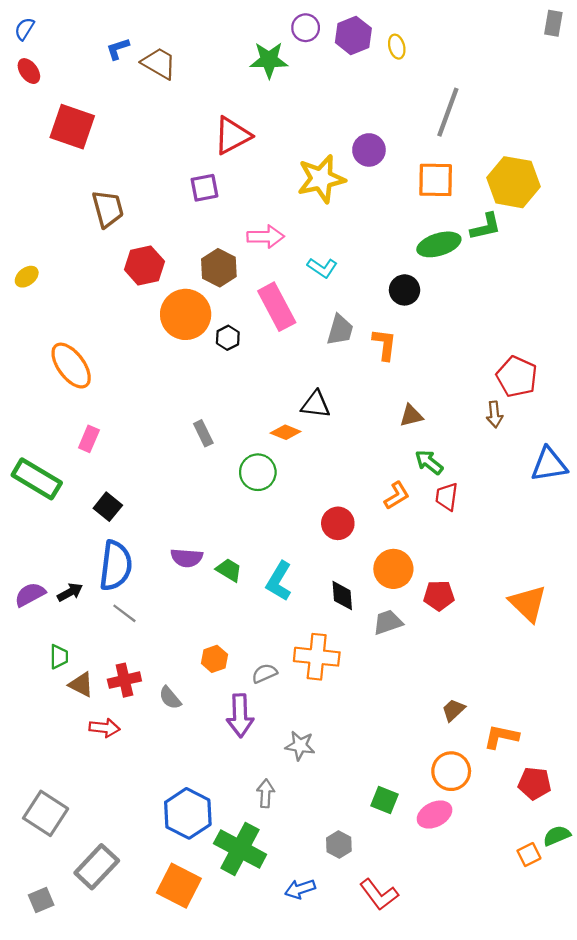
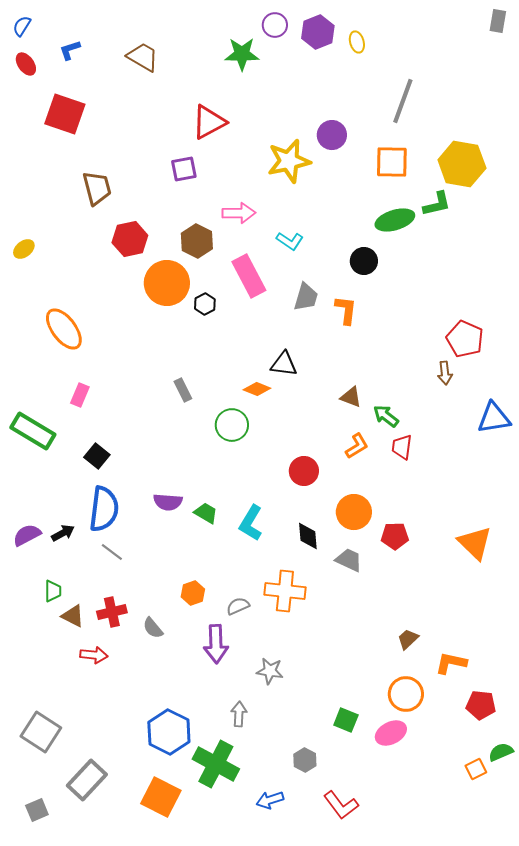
blue L-shape: (118, 49) -> (70, 50), moved
brown triangle: (411, 416) -> (351, 397), moved, turned 35
gray trapezoid: (388, 622) -> (349, 560), turned 44

